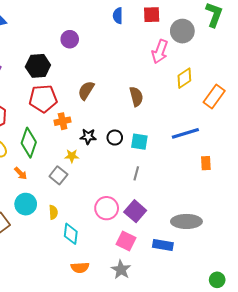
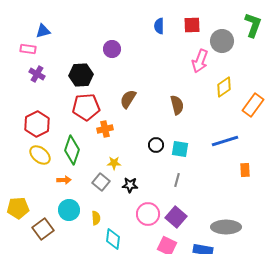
black star: (88, 136) -> (130, 185), moved
orange arrow: (21, 173) -> (64, 180), turned -48

